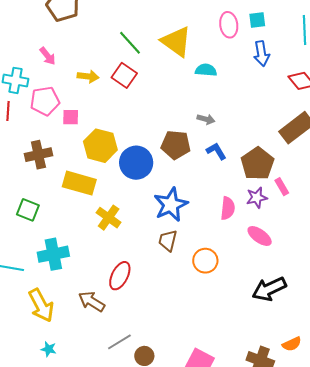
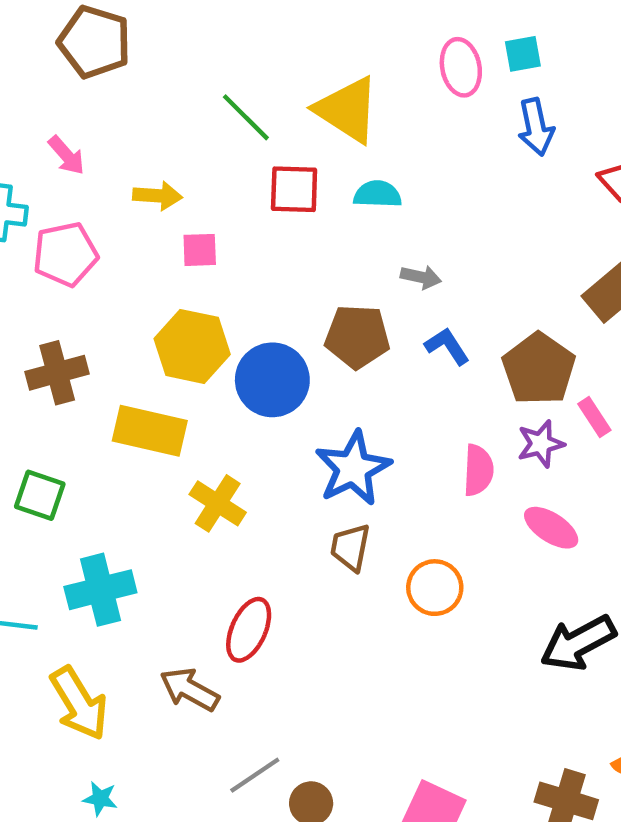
cyan semicircle: (206, 70) -> (377, 194), moved
red square: (124, 75) -> (294, 189), moved, turned -30
pink square: (71, 117) -> (200, 250), moved

